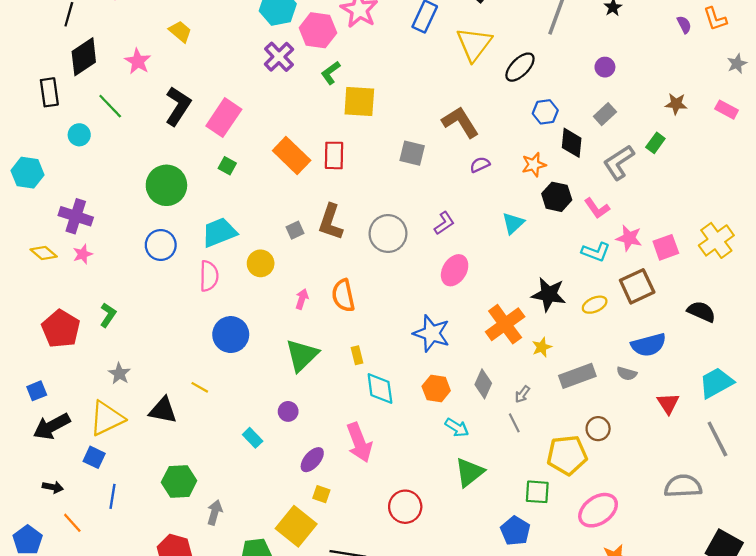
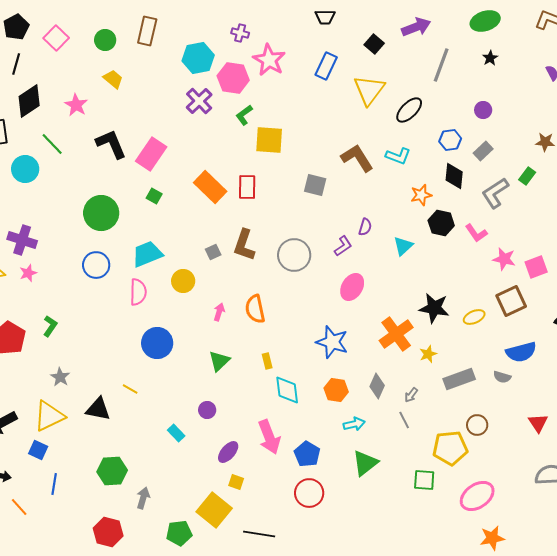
black L-shape: (178, 106) -> (111, 144), turned -56
blue hexagon: (545, 112) -> (450, 140), moved
cyan circle: (79, 135) -> (25, 169), size x1.4
purple semicircle: (480, 165) -> (365, 227), moved, turned 132
cyan L-shape: (596, 252) -> (398, 156), moved
green triangle: (302, 355) -> (219, 361), size x0.7
red triangle: (668, 403) -> (538, 423), moved
cyan arrow: (457, 428) -> (354, 424), turned -45
blue pentagon: (515, 531) -> (307, 454), moved

